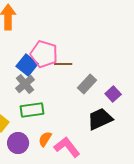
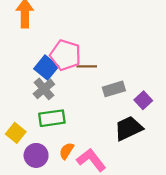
gray rectangle: (87, 84) -> (114, 89), turned 30

